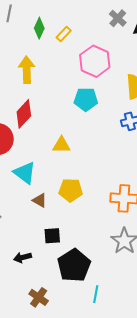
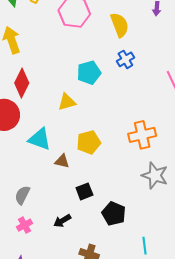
cyan pentagon: (86, 99) -> (89, 73), moved
black pentagon: (74, 265) -> (114, 214), size x0.7
cyan line: (96, 294) -> (145, 246), moved

